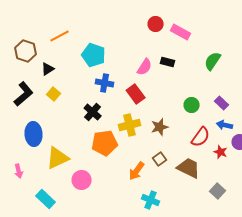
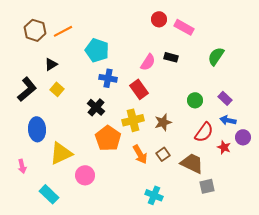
brown hexagon: (26, 51) -> (35, 30), moved
orange pentagon: (105, 143) -> (108, 138), turned -30
orange arrow: (137, 171) -> (140, 154), moved, turned -66
gray square: (218, 191) -> (207, 186), moved, turned 35

